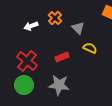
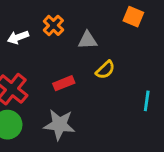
gray triangle: (78, 28) -> (87, 40), turned -48
yellow semicircle: (90, 48) -> (105, 70), turned 112

